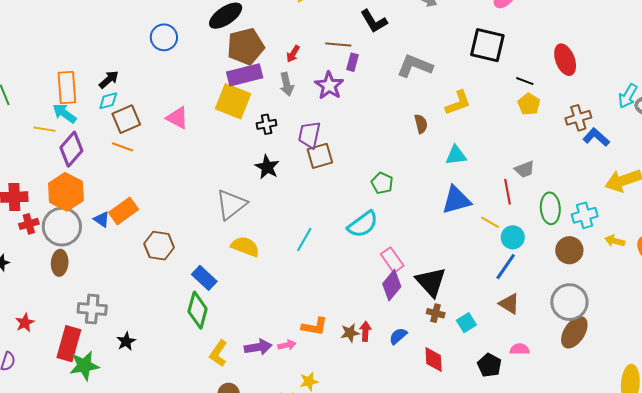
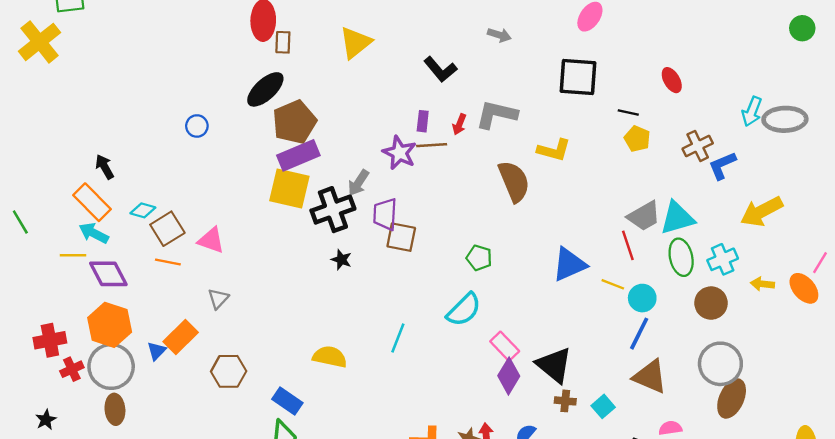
blue circle: (164, 37) -> (197, 126), size x0.7
brown line: (338, 44) -> (432, 145), moved
red arrow: (293, 54) -> (459, 124), moved
red ellipse: (565, 60) -> (672, 80), size x0.7
black arrow: (109, 80) -> (105, 167), moved, turned -70
gray arrow: (287, 84) -> (358, 183), moved, turned 55
orange rectangle: (67, 87) -> (92, 202), turned -32
cyan diamond: (108, 101) -> (143, 210), turned 40
yellow L-shape: (458, 103) -> (554, 150), turned 44
pink triangle: (177, 118) -> (211, 240), moved
black cross: (267, 124) -> (333, 210), size x1.8
brown semicircle: (421, 124) -> (514, 181), size x1.8
blue L-shape: (596, 137) -> (722, 165), turned -56
purple diamond: (71, 149) -> (108, 274), turned -60
cyan triangle: (456, 155) -> (677, 218), moved, size x1.4
brown square: (320, 156) -> (401, 237), turned 36
black star: (267, 167) -> (341, 260), size x0.7
gray trapezoid: (525, 169) -> (644, 216), size x1.4
gray triangle: (231, 204) -> (218, 299), moved, size x0.6
blue triangle: (102, 219) -> (157, 351), turned 48
brown triangle: (509, 304) -> (650, 377), size x1.4

